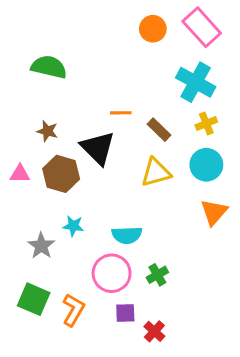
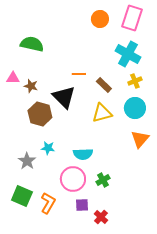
pink rectangle: (202, 27) -> (132, 18), turned 60
pink triangle: (20, 174) -> (13, 78), moved

